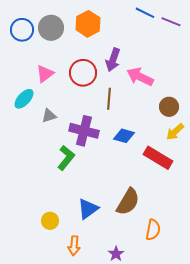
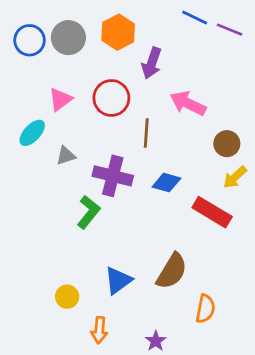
purple arrow: (113, 60) -> (152, 63), moved

